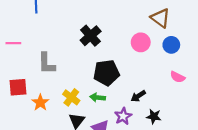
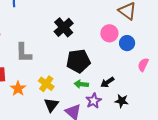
blue circle: (171, 45) -> (127, 43), moved
pink semicircle: (178, 77) -> (143, 65), turned 88
green arrow: (98, 97) -> (81, 84), moved

